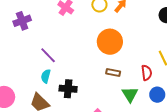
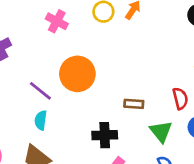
orange circle: (110, 42) -> (77, 74), moved
black cross: (68, 89) -> (105, 135), moved

